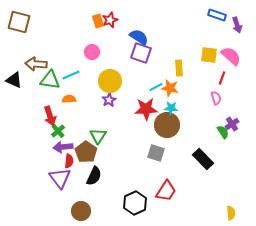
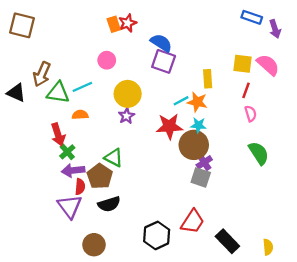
brown arrow: (36, 64) -> (42, 74), turned -70
red line: (222, 78) -> (246, 90), moved
purple cross: (232, 124) -> (204, 162), moved
green semicircle: (223, 132) -> (259, 153), size x1.5
green triangle: (98, 136) -> (114, 158), turned -36
gray square: (156, 153) -> (201, 177), moved
black rectangle: (203, 159) -> (227, 241), moved
black semicircle: (94, 176) -> (109, 204), turned 48

